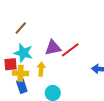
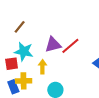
yellow cross: (20, 73) -> (24, 81), moved
blue rectangle: (22, 86) -> (13, 87), moved

